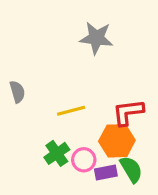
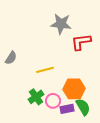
gray semicircle: (17, 92) -> (11, 58), turned 48
red L-shape: (128, 112) -> (81, 42), moved

